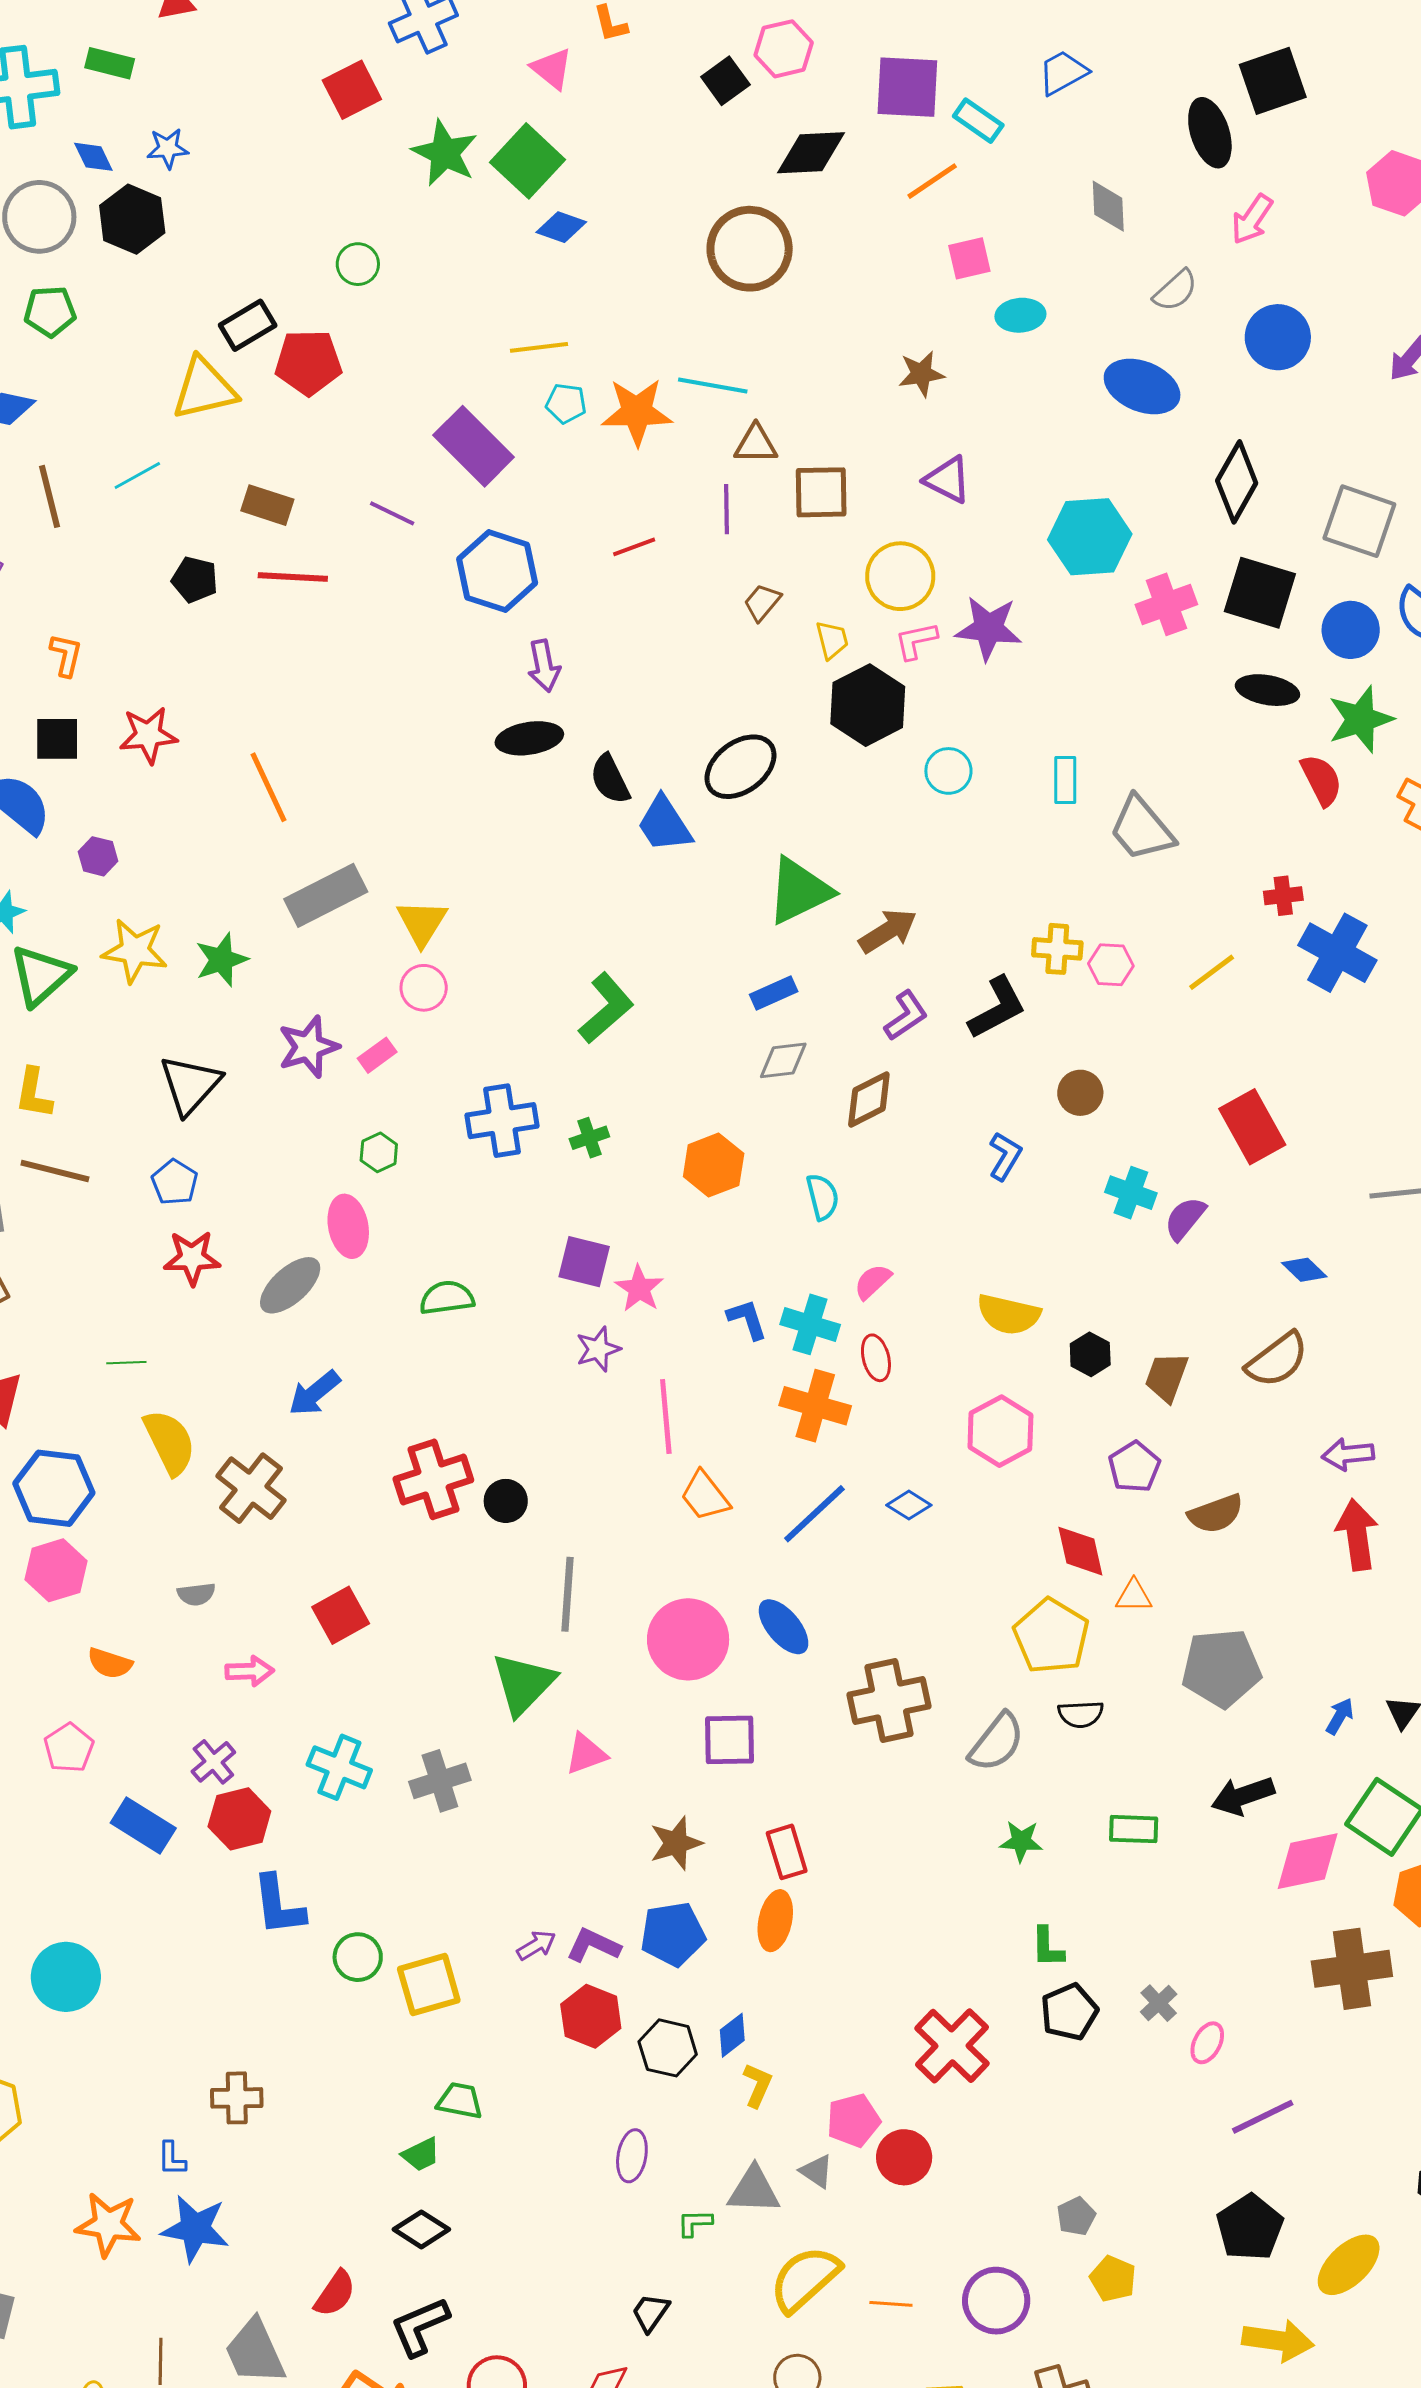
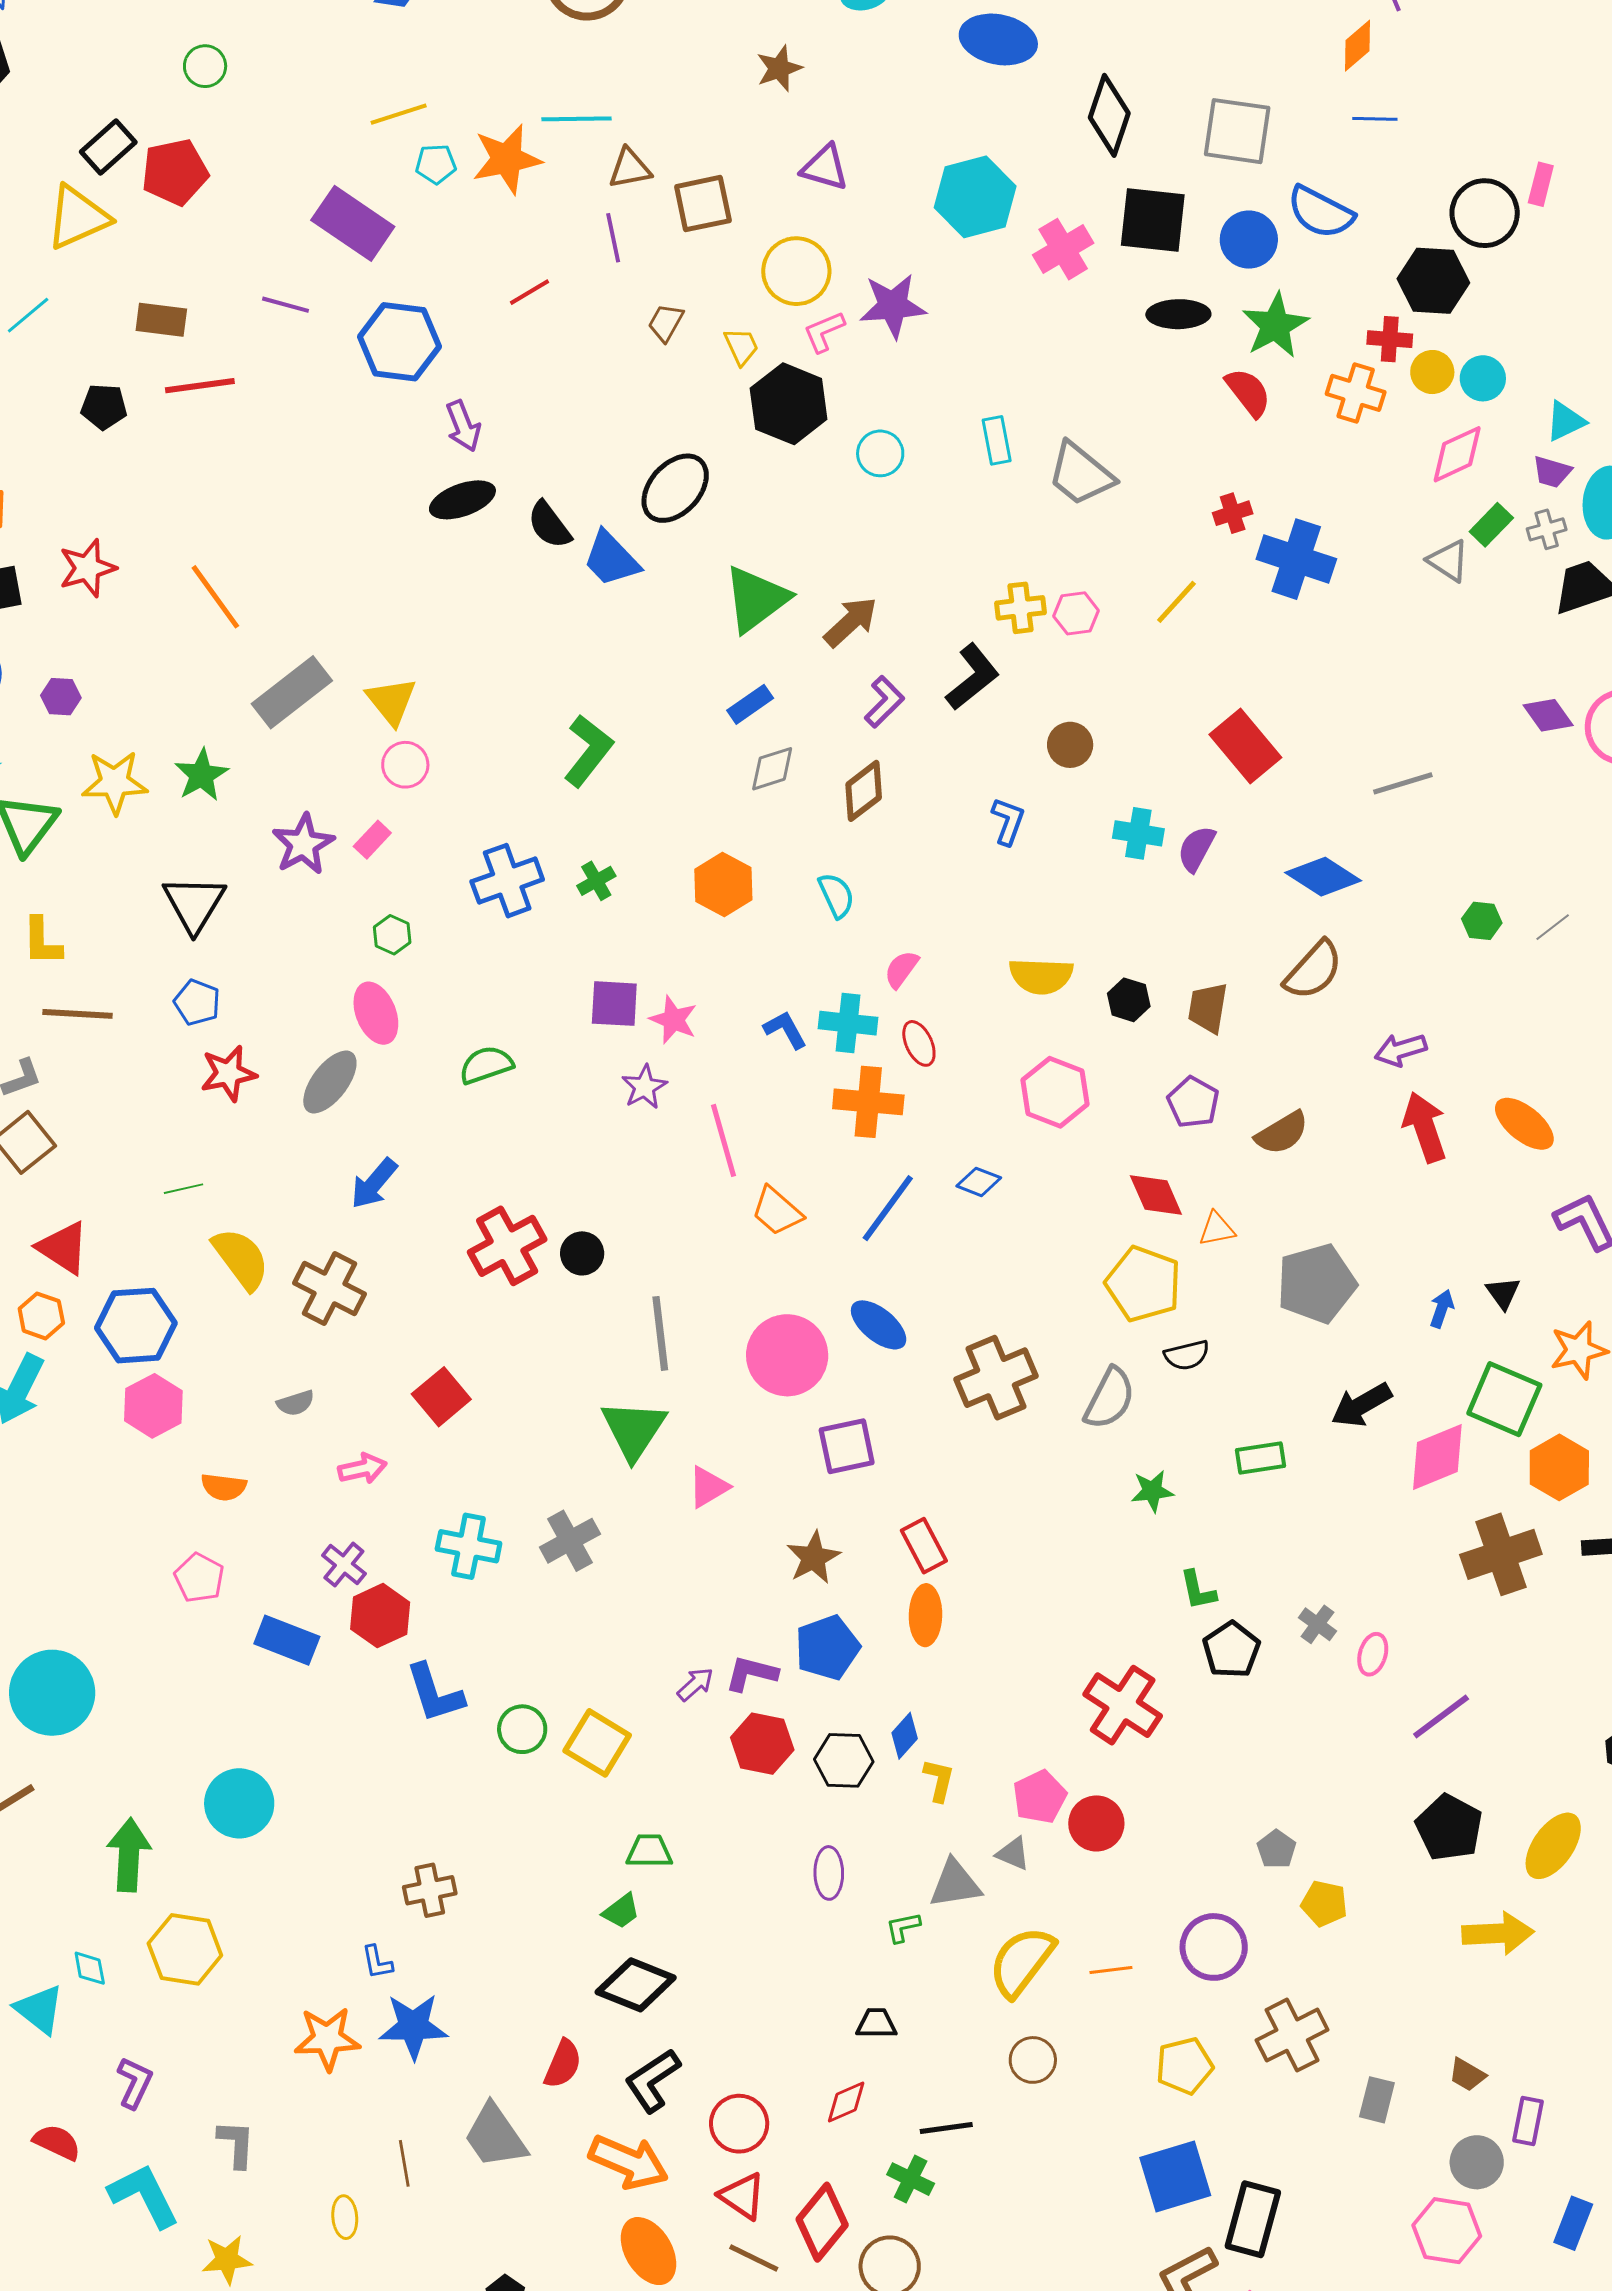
blue diamond: (1304, 1270) -> (1323, 877), size x1.6
yellow square: (429, 1985) -> (597, 1743), turned -32
black diamond: (421, 2229) -> (636, 1985), size x1.4
black trapezoid: (650, 2313) -> (876, 2023), turned 66

